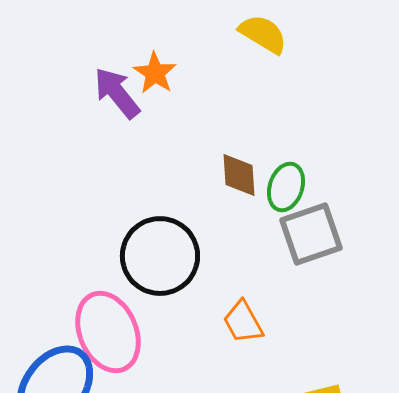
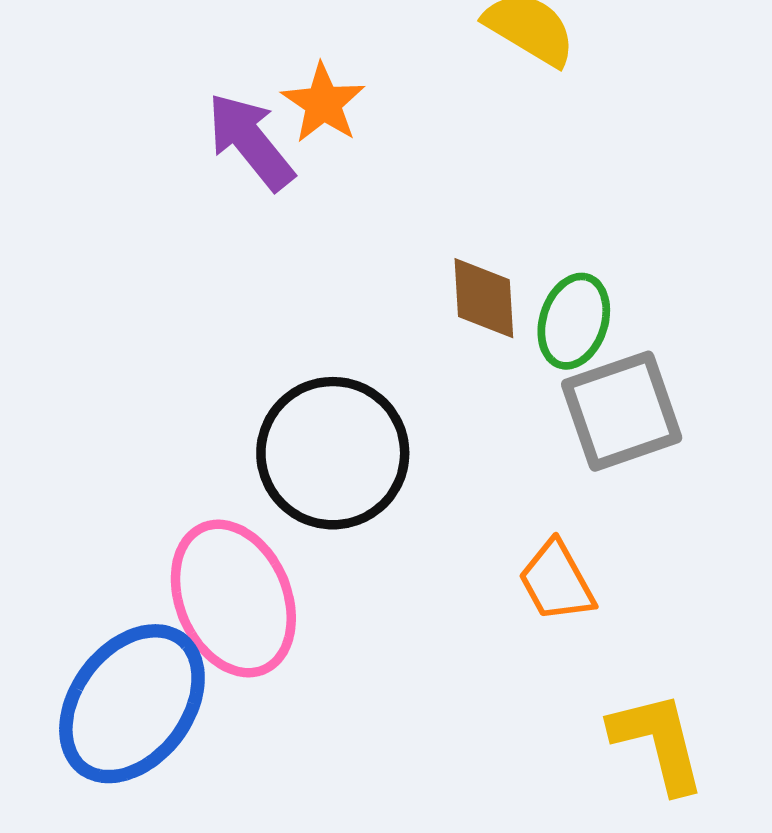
orange trapezoid: (243, 322) -> (557, 581), moved

